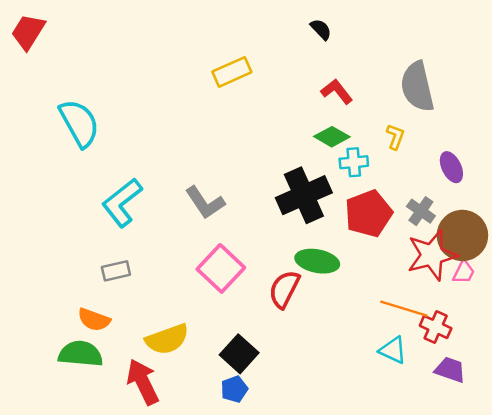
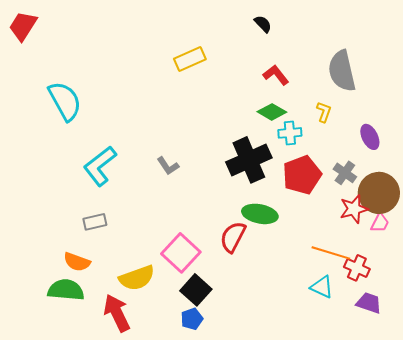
gray L-shape: (205, 203) -> (168, 166), size x0.7
red star: (432, 255) -> (354, 209), size x0.7
pink square: (221, 268) -> (181, 253), moved

